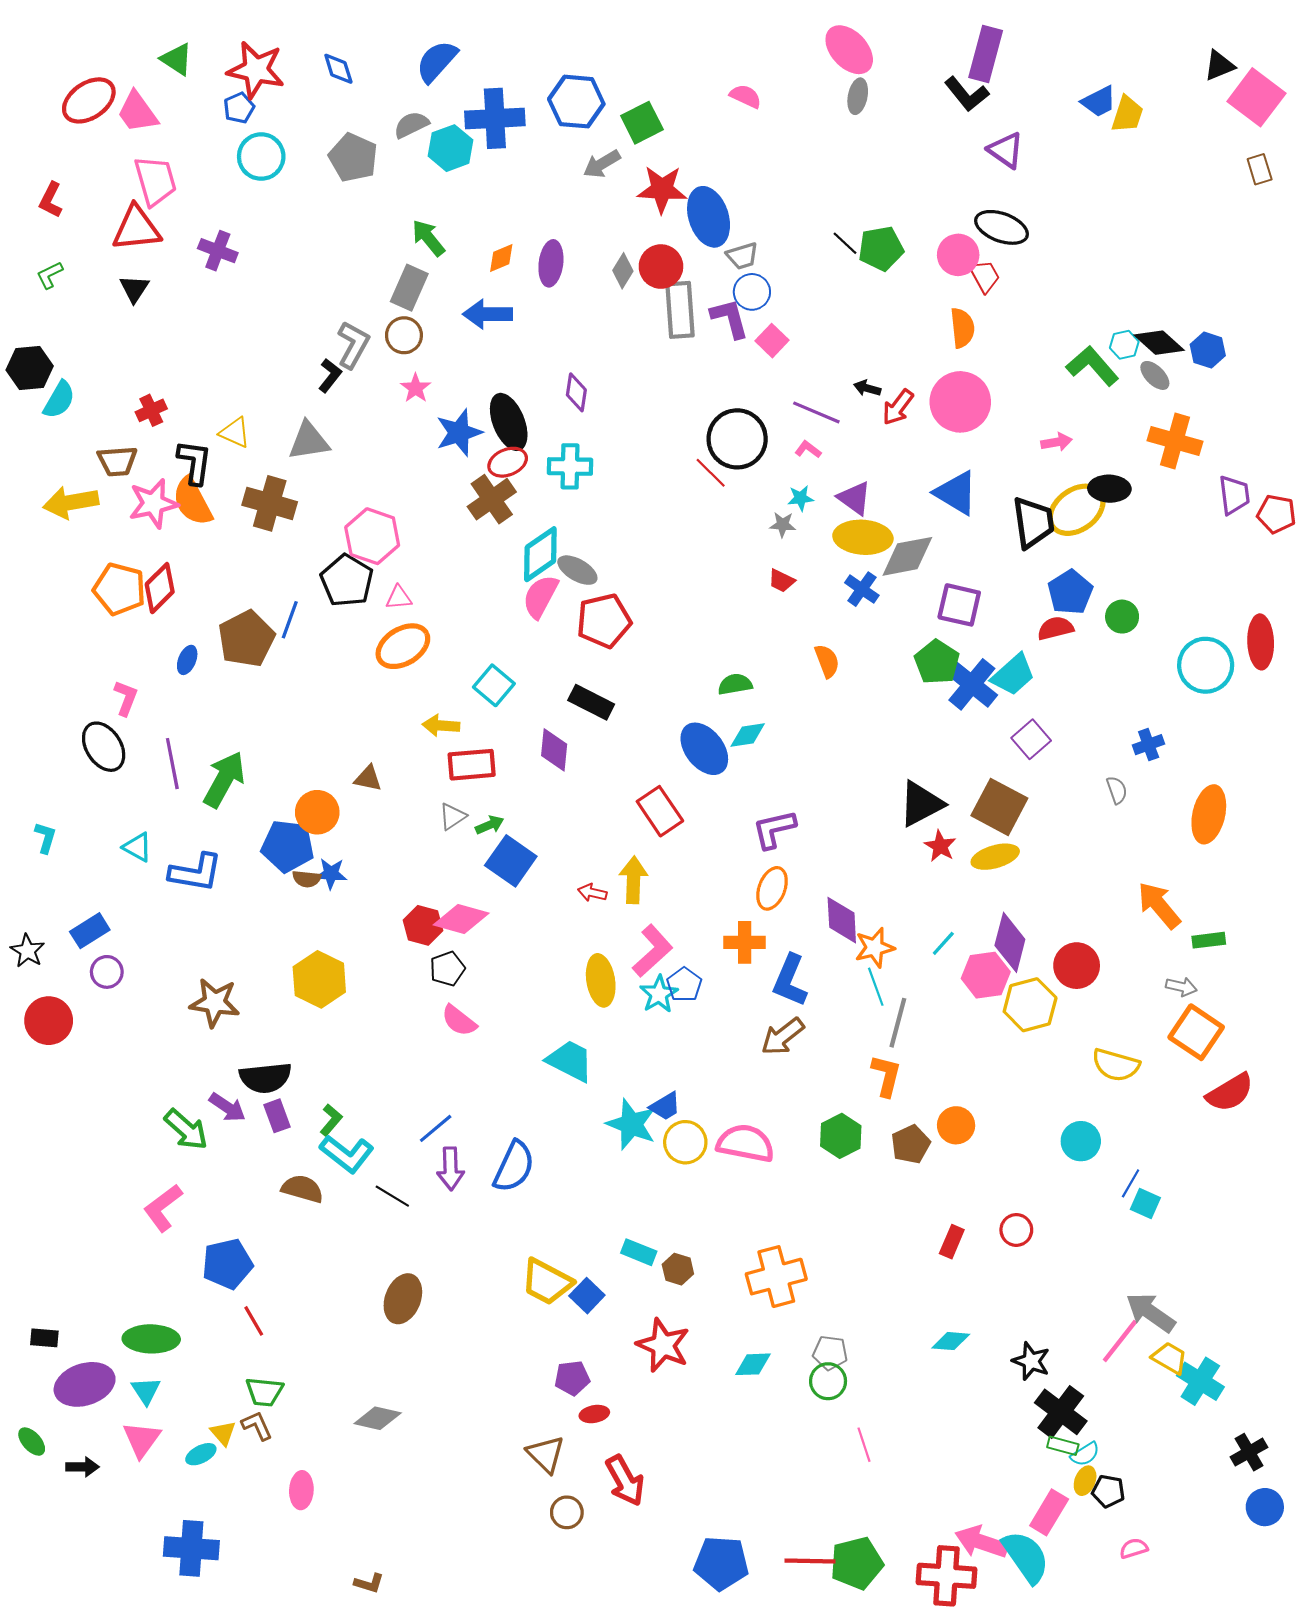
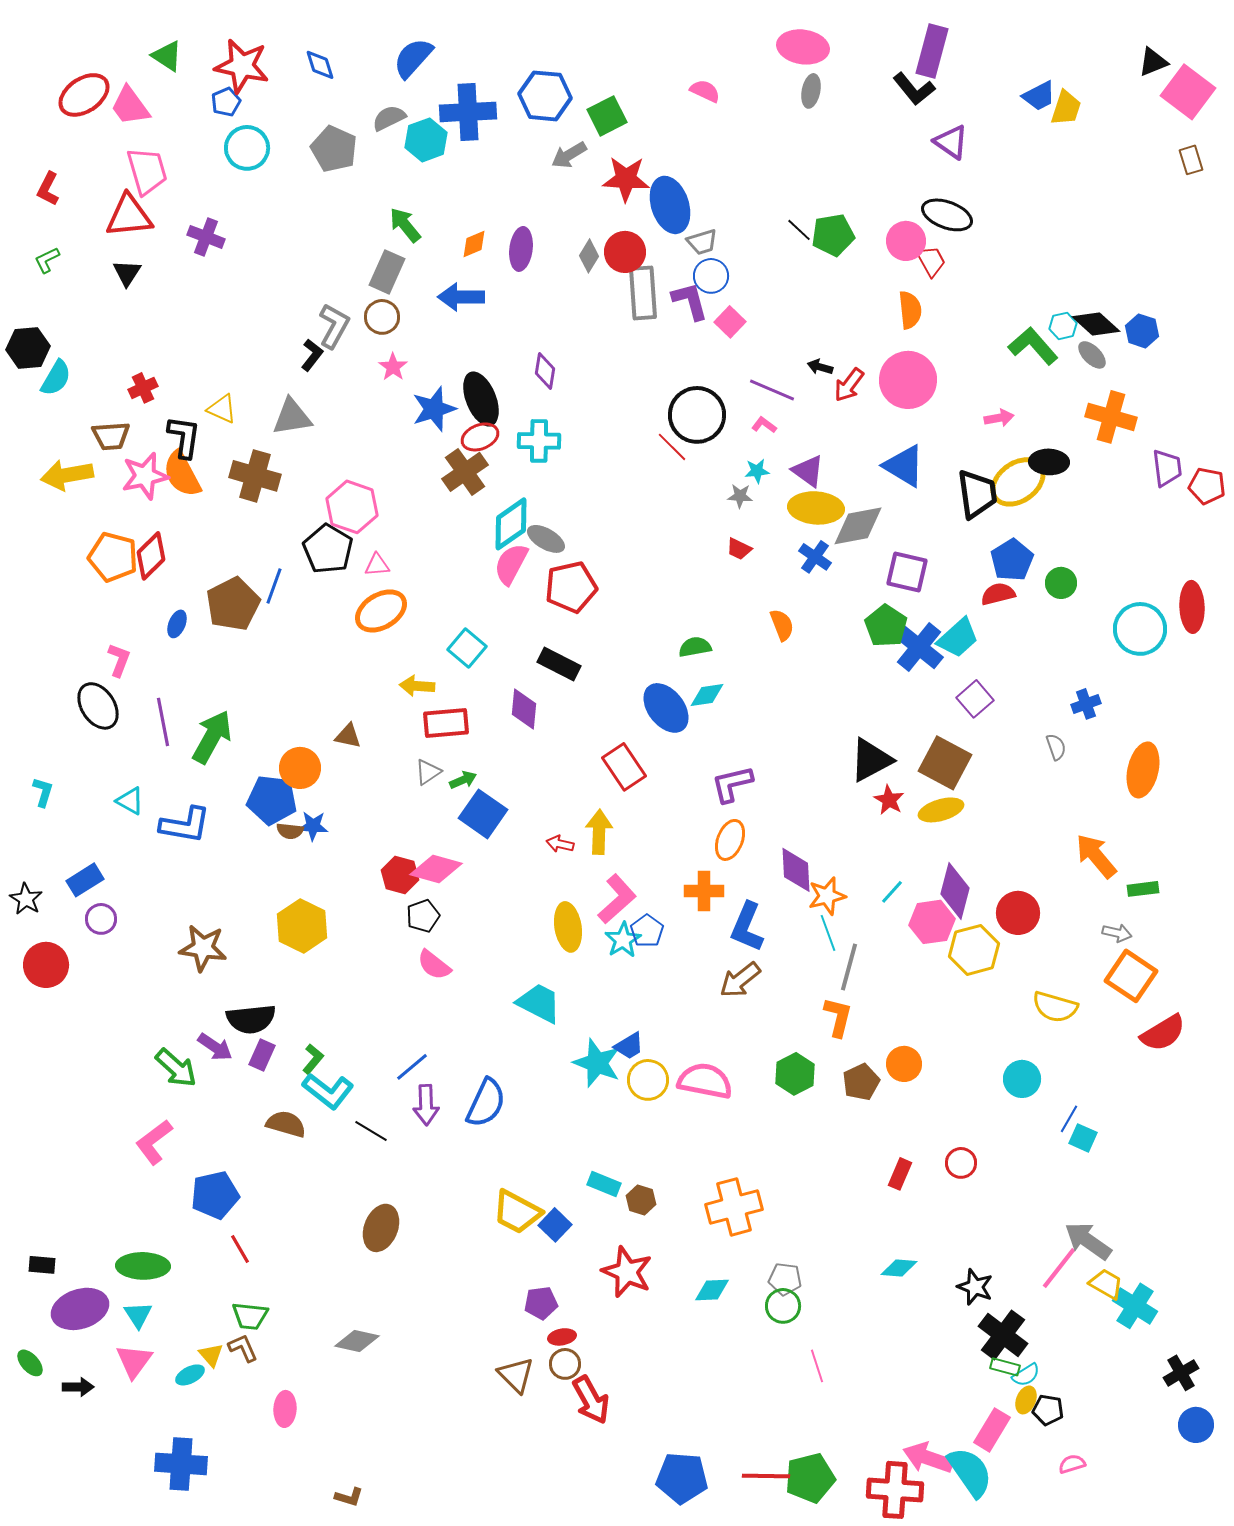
pink ellipse: (849, 50) -> (803, 47), turned -39
purple rectangle: (277, 1116) -> (262, 1055), turned 44
brown circle: (567, 1512) -> (565, 1364), moved

